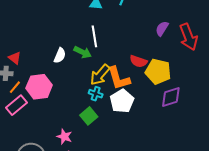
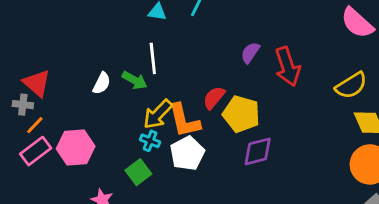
red triangle: (15, 58) -> (37, 83), size x1.5
red semicircle: (138, 61) -> (214, 98), turned 108
pink hexagon: (39, 87) -> (76, 147), moved

